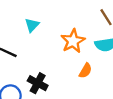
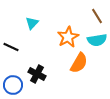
orange semicircle: (85, 71) -> (79, 63), size x1.5

